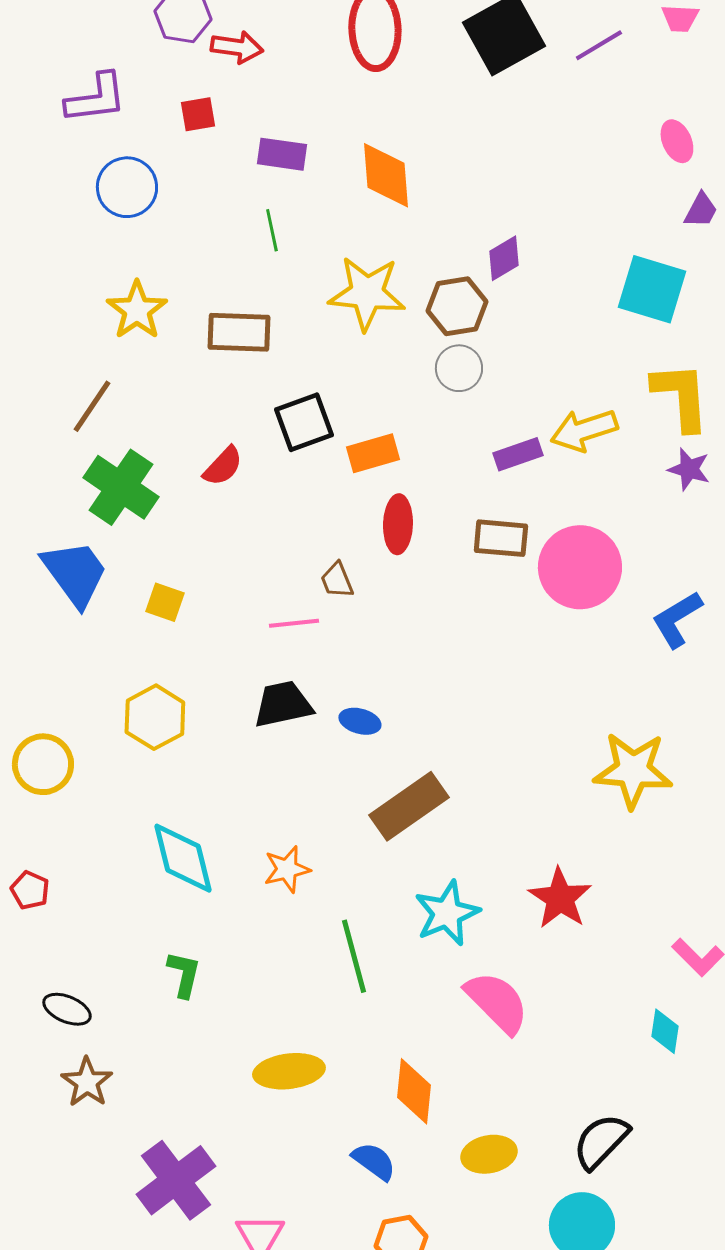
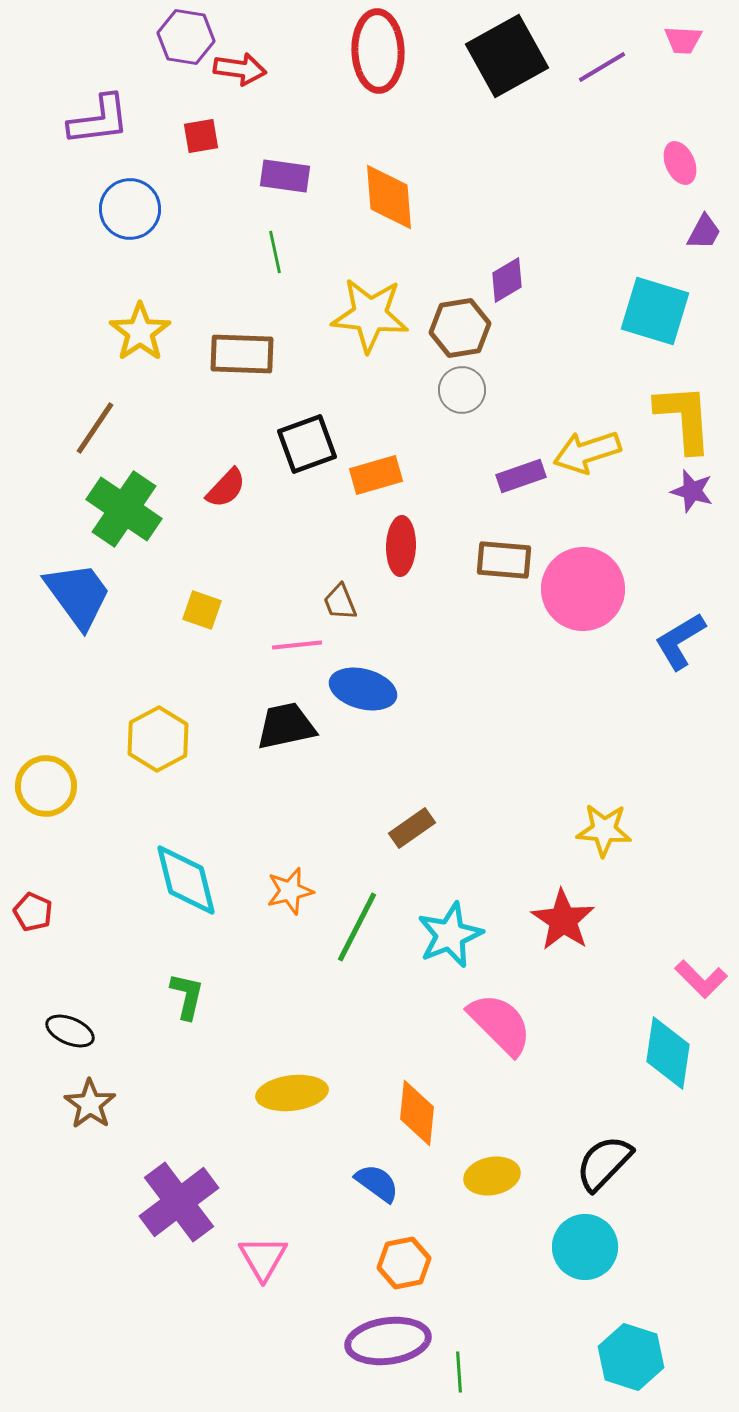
yellow square: (165, 602) -> (202, 610), moved
blue ellipse: (360, 721) -> (363, 689), moved, size x1.6
yellow star: (633, 770) -> (604, 830), moved, size x0.7
brown rectangle: (409, 806) -> (412, 828), size x0.6
green line: (354, 956) -> (357, 927), moved, turned 42
cyan diamond: (665, 1031) -> (668, 1053), size x1.6

